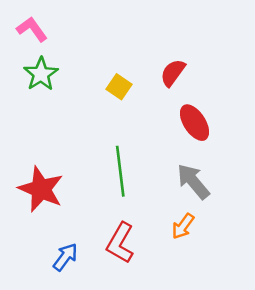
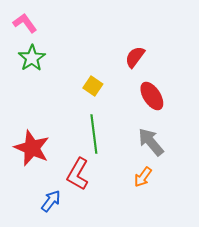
yellow square: (119, 87) -> (93, 86), moved
red L-shape: (120, 243) -> (78, 174), moved

